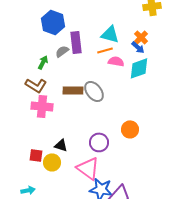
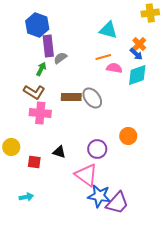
blue hexagon: (53, 22) -> (37, 25), moved
cyan triangle: (110, 34) -> (108, 30), moved
purple rectangle: (76, 42) -> (48, 46), moved
yellow circle: (52, 162) -> (11, 147), moved

